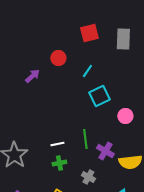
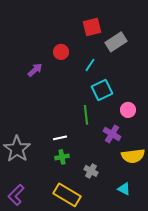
gray rectangle: (123, 39) -> (116, 42), moved, turned 55
green line: (85, 139) -> (86, 115), moved
purple cross: (105, 151) -> (112, 134), moved

